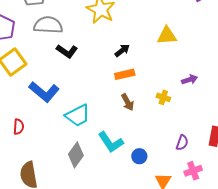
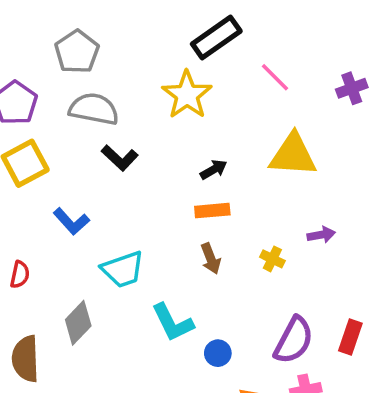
yellow triangle: (167, 36) -> (293, 155), size x1.4
blue L-shape: (44, 92) -> (71, 221), size x0.7
purple semicircle: (182, 143) -> (294, 340), size x1.8
gray diamond: (76, 155) -> (78, 323), moved

